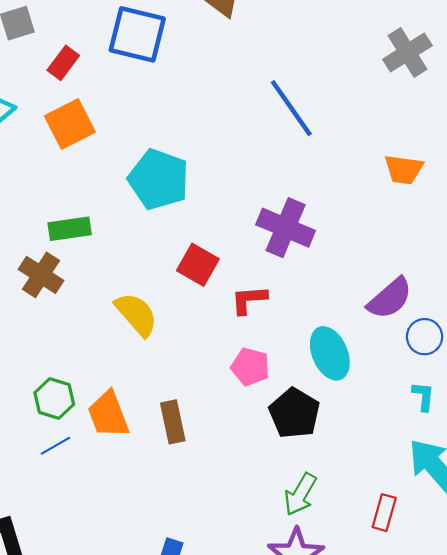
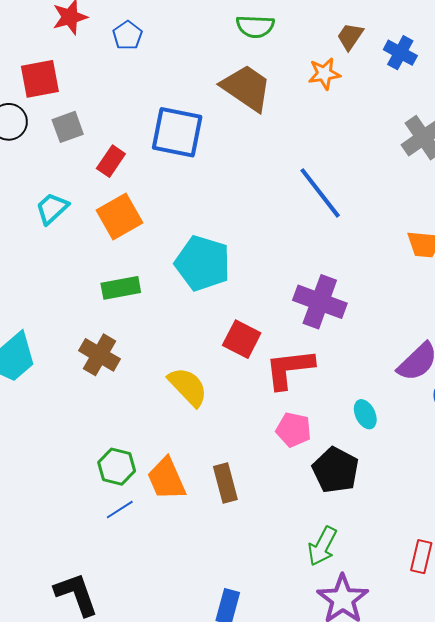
green rectangle: (70, 229) -> (121, 288), moved
red L-shape: (249, 300) -> (289, 369), size x1.5
cyan ellipse: (330, 353) -> (365, 414), size x0.6
green arrow: (300, 494) -> (322, 546), moved

